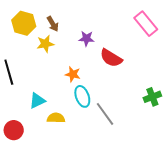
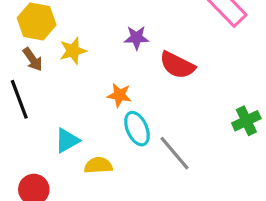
brown arrow: (53, 24) -> (33, 59), moved

